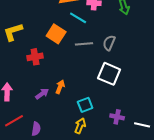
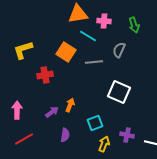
gray semicircle: (109, 43) -> (119, 50), moved
yellow arrow: (80, 126) -> (104, 144), moved
purple semicircle: (36, 129) -> (65, 135), moved

